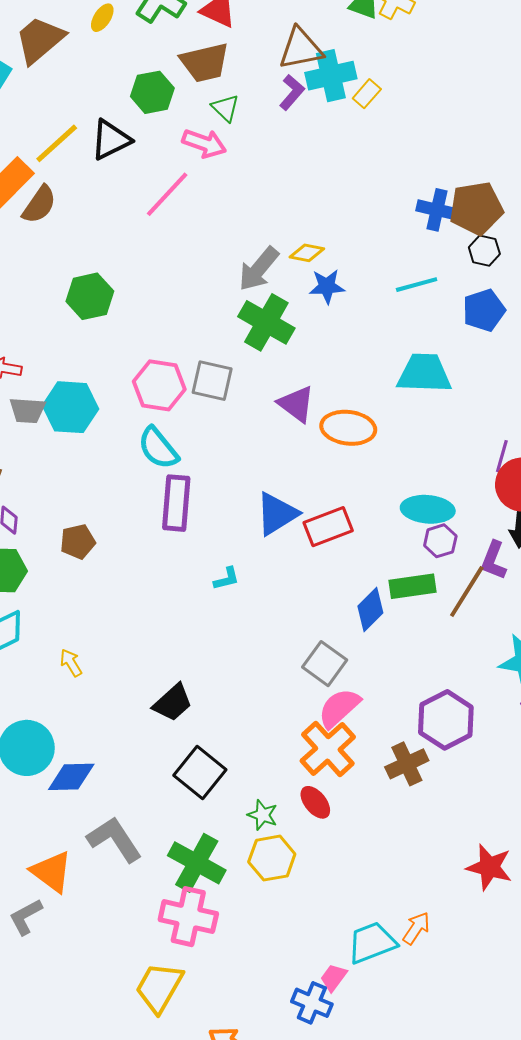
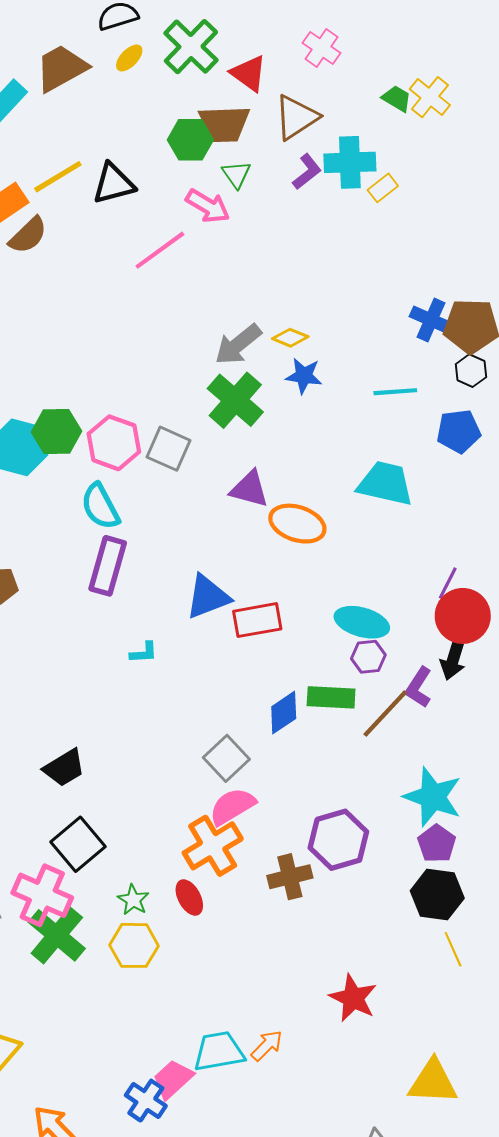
brown triangle: (301, 49) -> (296, 117), moved, turned -33
green hexagon: (152, 92) -> (190, 140), moved
green hexagon: (90, 296) -> (56, 432), moved
purple triangle: (296, 404) -> (249, 489), turned -33
pink cross: (188, 917) -> (42, 895), moved
pink trapezoid: (333, 977) -> (173, 1079), size x1.4

